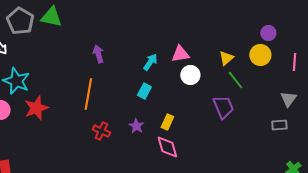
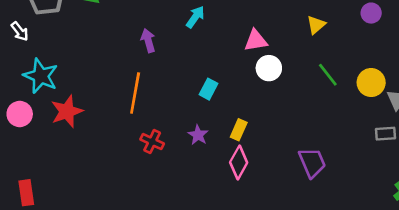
yellow circle: (260, 55) -> (371, 83), moved
yellow triangle: (226, 58) -> (316, 25), moved
cyan arrow: (150, 62) -> (195, 17), moved
purple trapezoid: (223, 107) -> (312, 163), moved
pink diamond: (167, 147) -> (239, 163), turned 45

